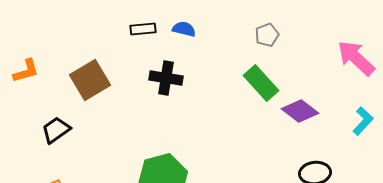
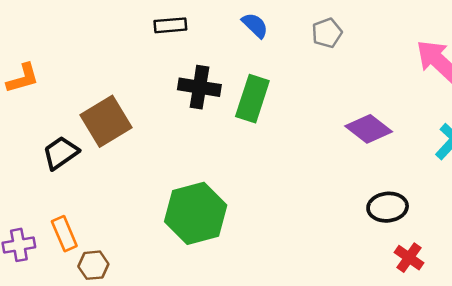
blue semicircle: (184, 29) -> (255, 25), moved, turned 30
brown square: (90, 80) -> (106, 121), moved
green rectangle: (261, 83) -> (252, 99), moved, turned 60

